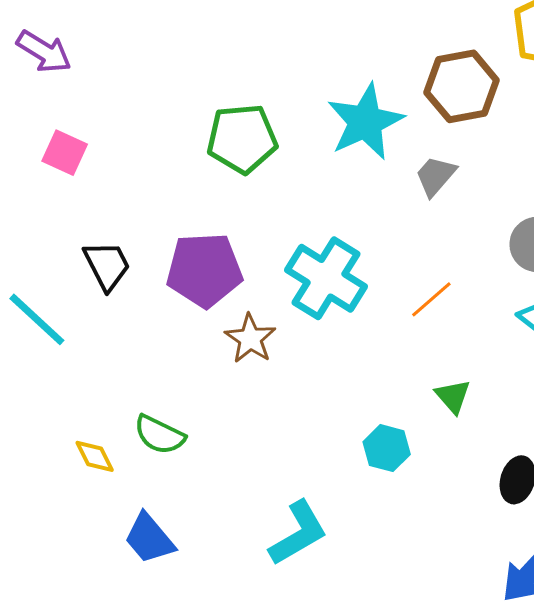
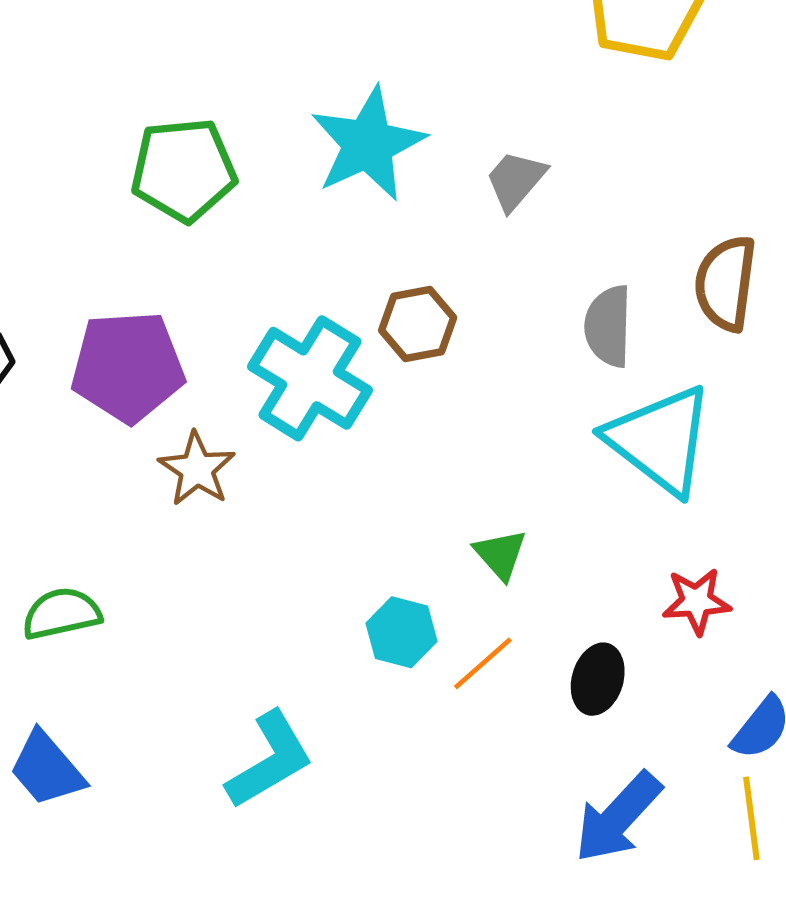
brown hexagon: (462, 86) -> (418, 324), moved, size x0.7
gray trapezoid: (436, 176) -> (516, 180), moved
orange line: (431, 299) -> (483, 663), moved
green semicircle: (160, 435) -> (62, 613), turned 142

